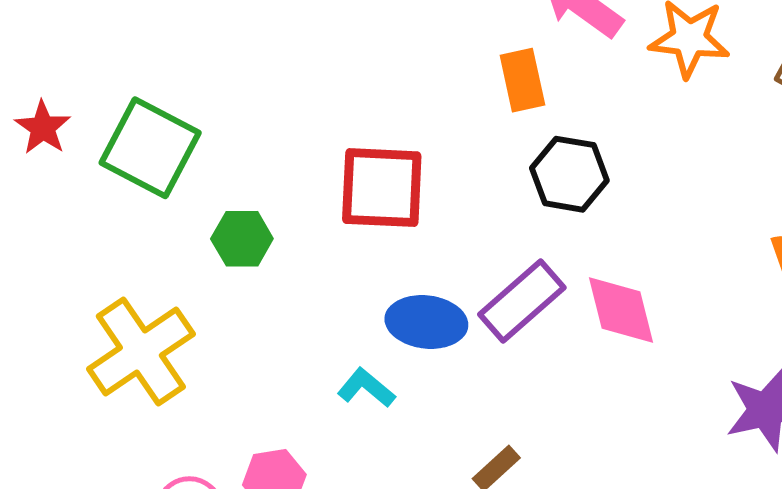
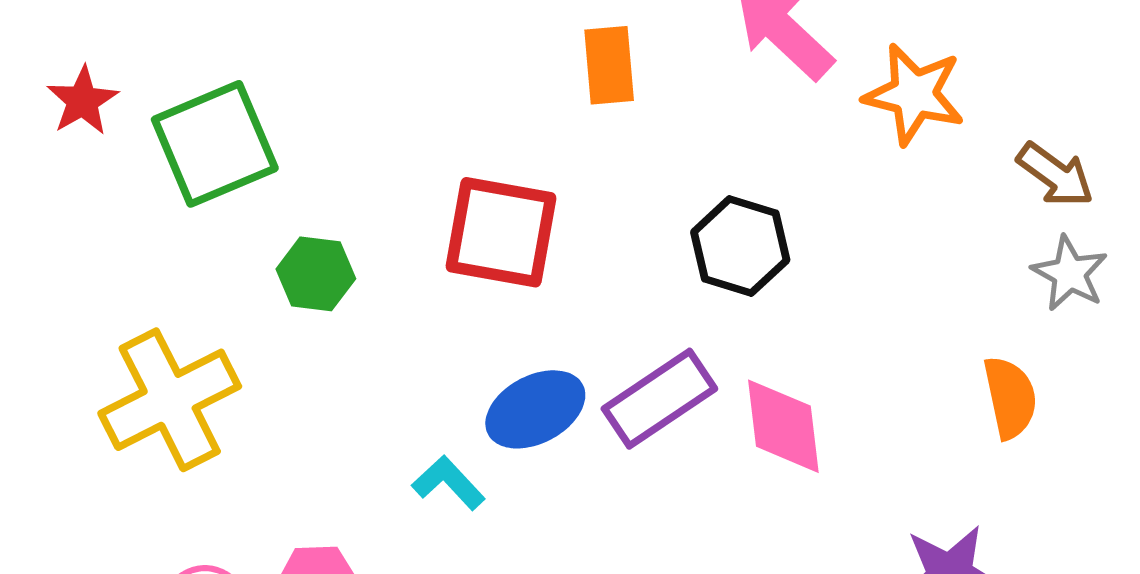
orange rectangle: (522, 80) -> (609, 65), moved
green square: (150, 148) -> (215, 144), turned 32
blue ellipse: (426, 322) -> (535, 409), turned -42

